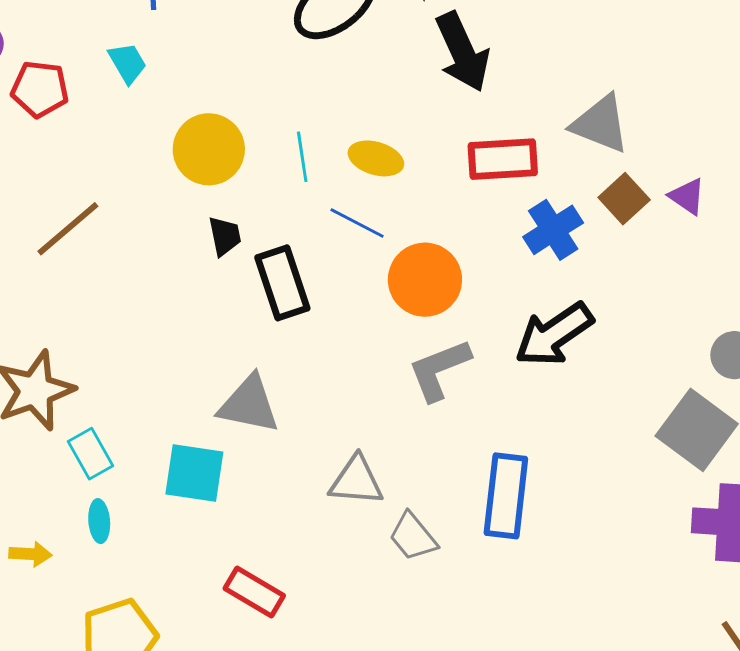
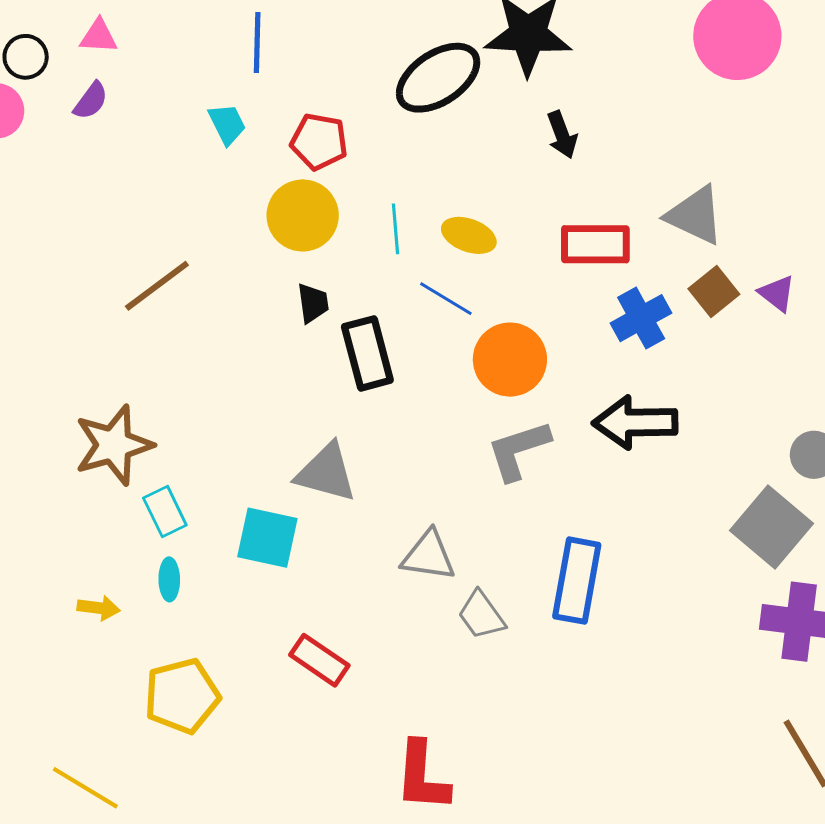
black arrow: (462, 52) -> (562, 135), size x0.6
red pentagon: (40, 89) -> (319, 142), moved
black arrow: (554, 334) -> (635, 422), turned 30

